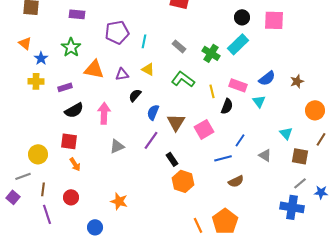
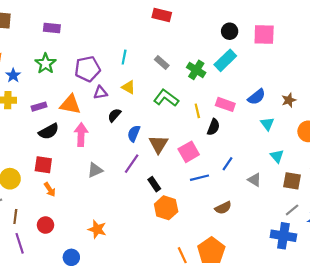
purple pentagon: (117, 32) -> (87, 69), moved
orange triangle: (94, 69) -> (70, 104), moved
cyan triangle: (259, 101) -> (267, 124), moved
blue line: (223, 158) -> (199, 178), moved

